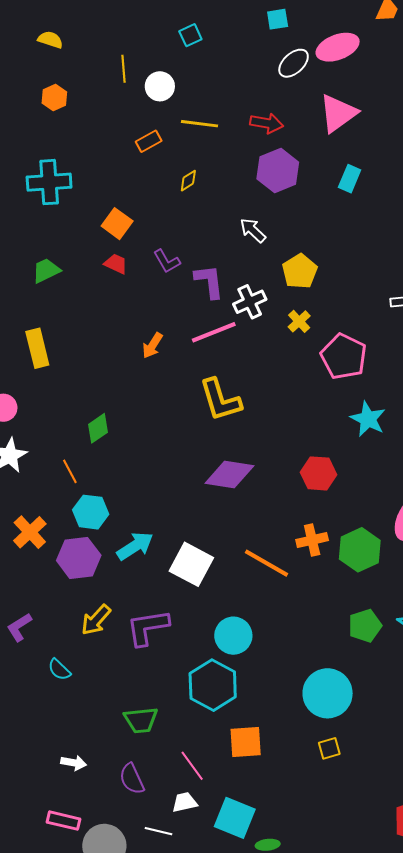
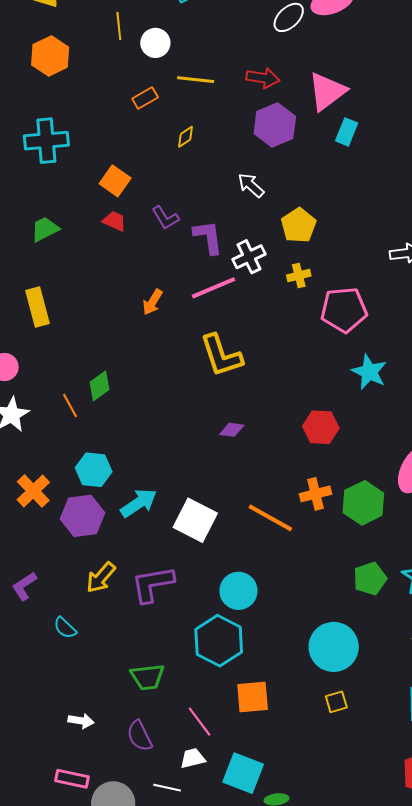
orange hexagon: (54, 98) -> (50, 56), size x1.5
pink triangle: (338, 113) -> (327, 91), moved
yellow cross: (299, 321) -> (299, 276), turned 30
pink pentagon: (344, 356) -> (344, 310), turned -30
orange line: (70, 471) -> (70, 406), moved
purple diamond: (229, 474) -> (232, 430), size x0.5

